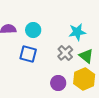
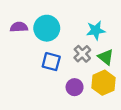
cyan circle: (33, 30) -> (47, 28), size x1.5
blue square: (28, 54) -> (51, 62), moved

